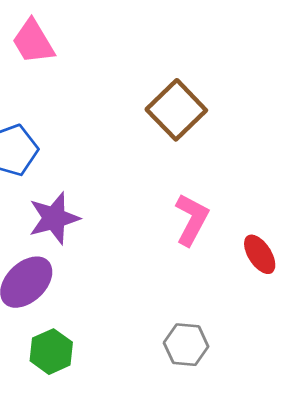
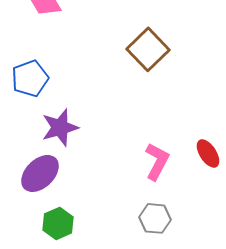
pink L-shape: (192, 220) -> (157, 161), moved

